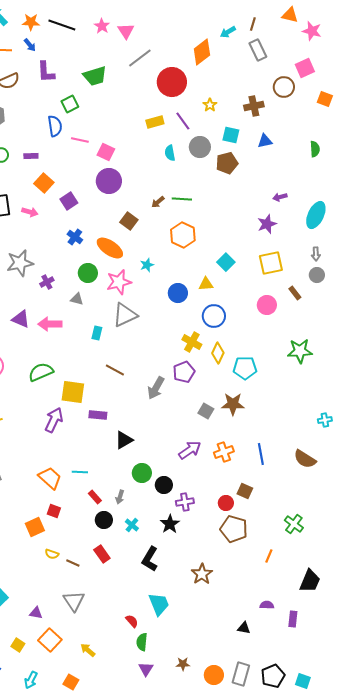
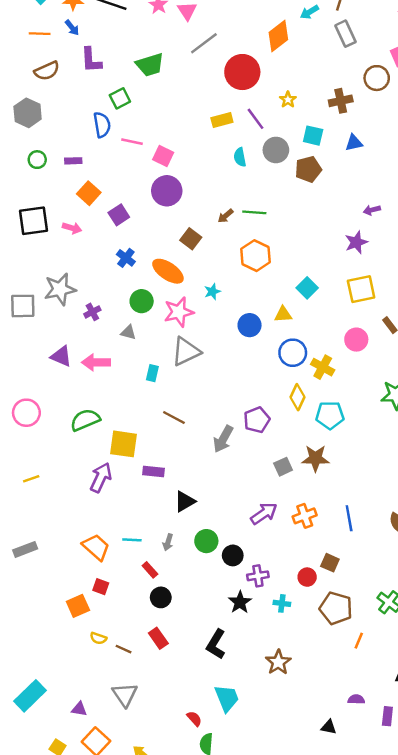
yellow cross: (192, 342) -> (323, 367), moved
gray square: (206, 411) -> (283, 467), turned 35
gray arrow: (120, 497) -> (168, 542), moved
cyan cross: (132, 525) -> (282, 603), moved, turned -32
brown pentagon: (234, 529) -> (336, 608), moved

